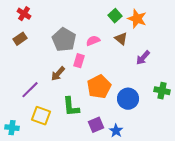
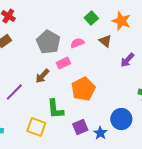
green square: (115, 16) -> (91, 18), moved
pink rectangle: (79, 61) -> (63, 63), turned 48
blue circle: (128, 99) -> (121, 119), moved
yellow square: (41, 116) -> (36, 127), moved

